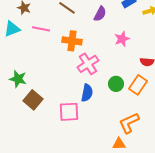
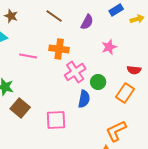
pink line: (41, 29) -> (28, 56), moved
green circle: (116, 84) -> (98, 82), moved
blue semicircle: (87, 93) -> (84, 99), moved

